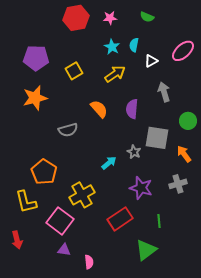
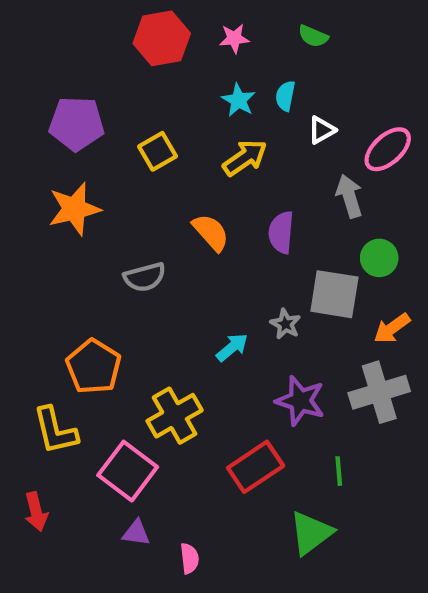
pink ellipse: (183, 51) -> (388, 149), moved
green circle: (188, 121) -> (379, 258), moved
orange arrow: (184, 154) -> (392, 328), turned -90
gray cross: (178, 184) -> (379, 392), size x1.5

